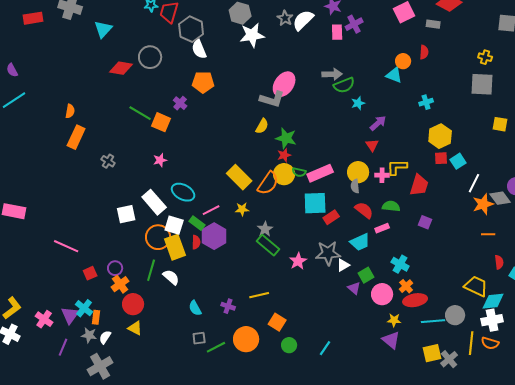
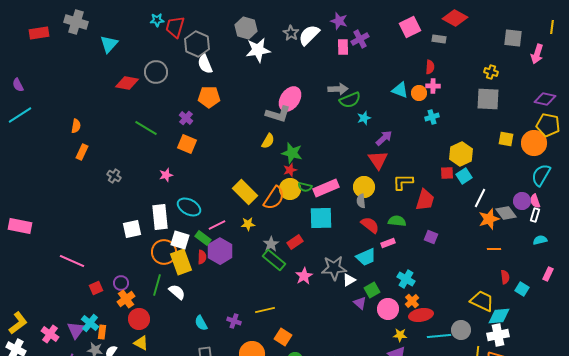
orange circle: (403, 61) -> (419, 93), moved
orange square: (161, 122) -> (187, 144), moved
yellow hexagon: (440, 136) -> (461, 154), moved
orange rectangle: (76, 137) -> (82, 152), size x0.7
red triangle: (372, 145) -> (378, 160), size x1.5
pink cross: (382, 175) -> (433, 86), moved
white rectangle: (154, 202) -> (160, 217), turned 35
red rectangle: (331, 217) -> (295, 242), moved

